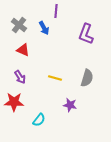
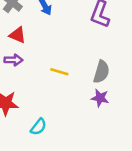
purple arrow: (20, 77) -> (14, 60), moved, turned -56
purple star: (70, 105) -> (100, 98), moved

